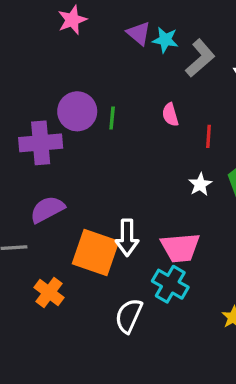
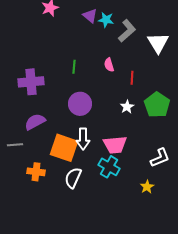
purple circle: (77, 111) -> (80, 104), moved
orange cross: (49, 292) -> (36, 172), turned -30
white semicircle: (129, 316) -> (73, 178), moved

